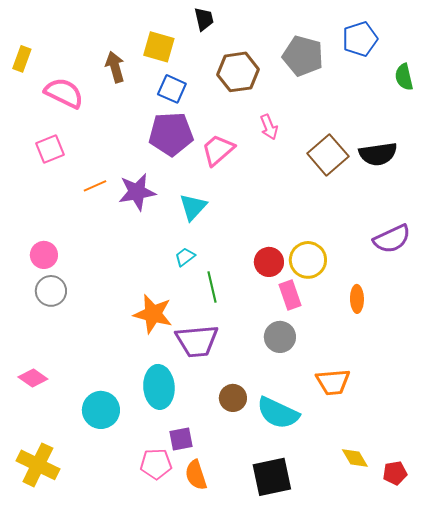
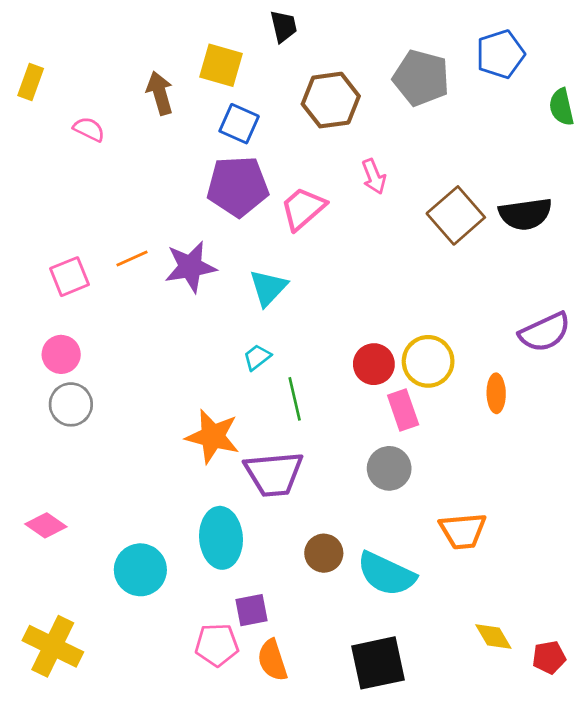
pink semicircle: (64, 93) -> (89, 129), size x0.6
pink square: (50, 149) -> (69, 277), moved
orange ellipse: (357, 299) -> (496, 393), moved

